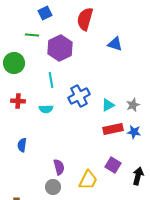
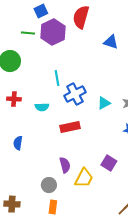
purple hexagon: (60, 48) -> (53, 32), moved
cyan line: (51, 80) -> (57, 78), moved
red rectangle: (113, 129) -> (70, 127), moved
purple semicircle: (59, 167) -> (65, 165), moved

